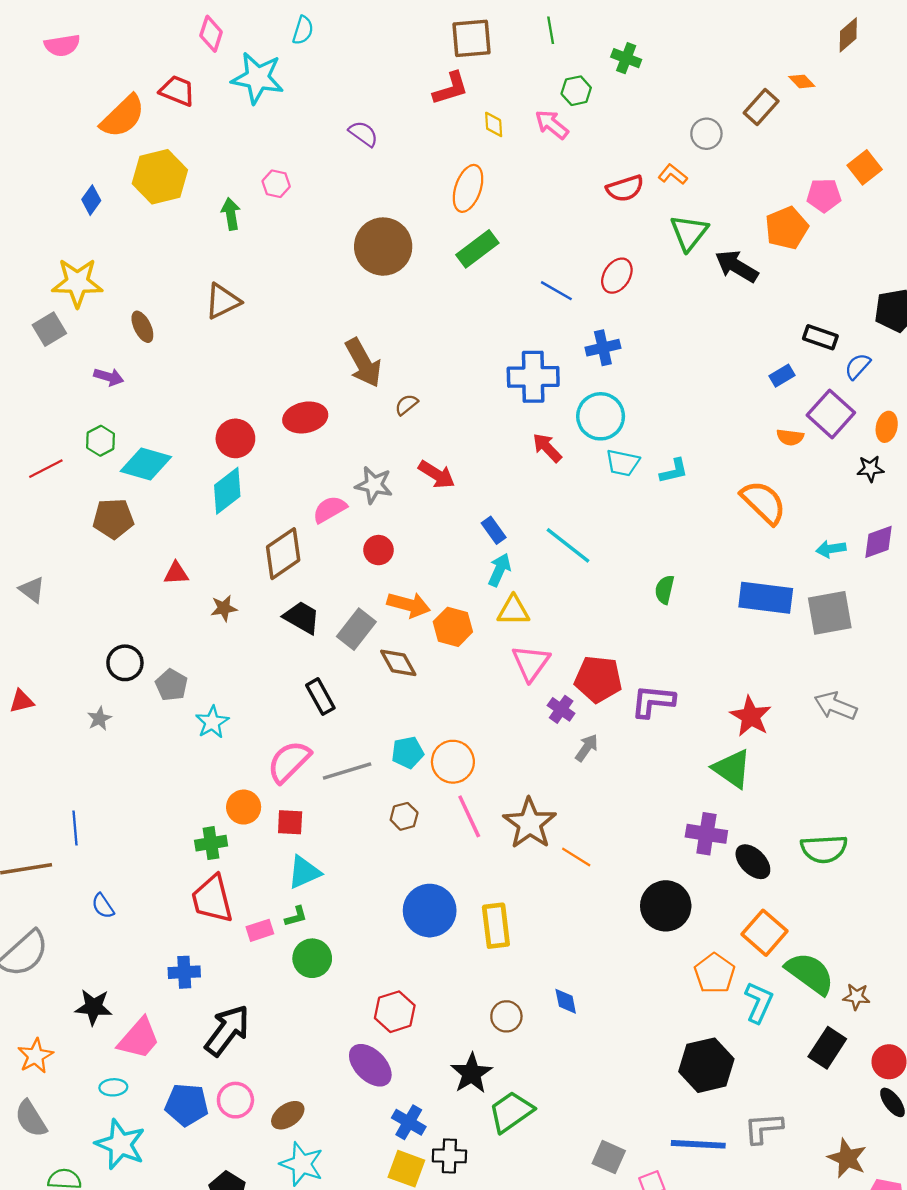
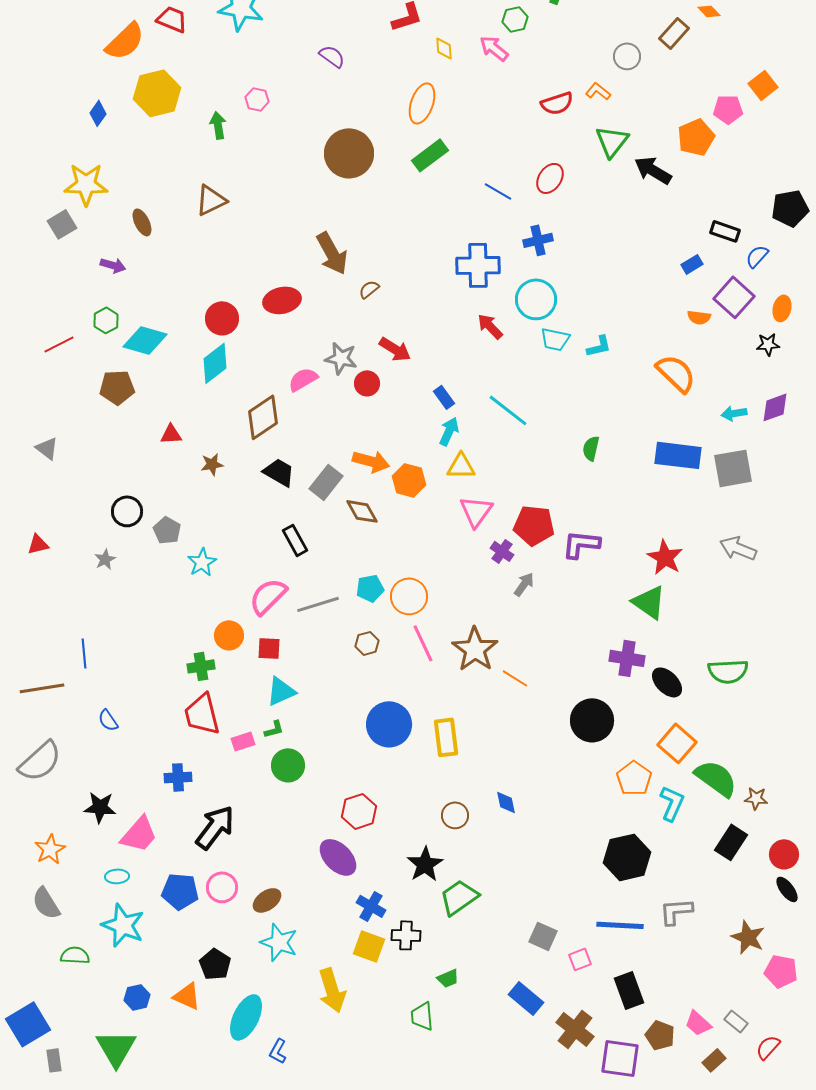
red circle: (378, 550) -> (367, 383), moved

